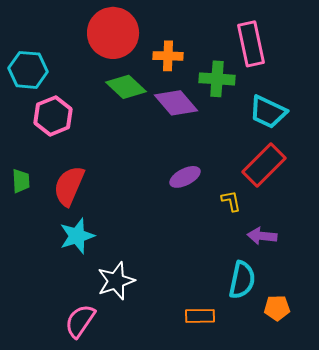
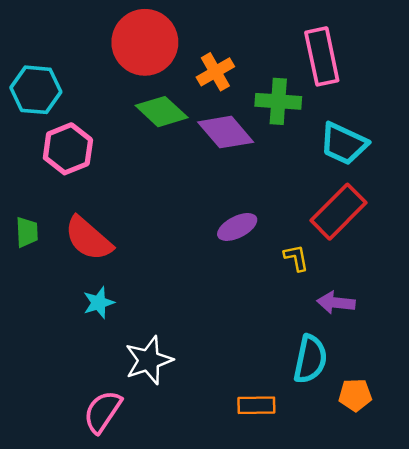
orange cross: (168, 56) -> (215, 72), turned -32
red semicircle: (69, 186) -> (88, 239), turned -72
cyan star: (77, 236) -> (99, 303), size x0.7

